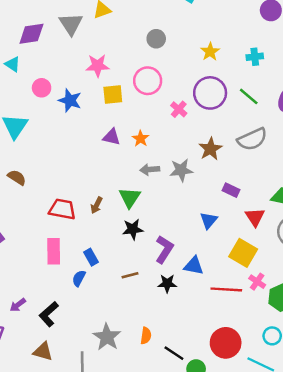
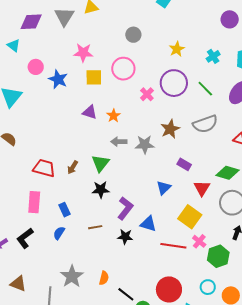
cyan cross: (255, 57) -> (213, 56), turned -32
blue semicircle: (79, 278) -> (59, 233), moved
black L-shape: (49, 314) -> (25, 238), moved

